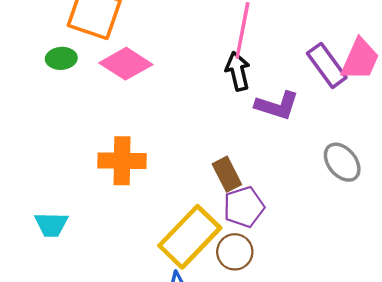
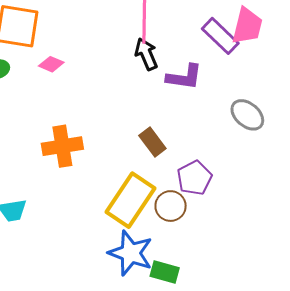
pink diamond: (126, 64) -> (51, 64), size x0.6
purple pentagon: (244, 207) -> (194, 178), moved

